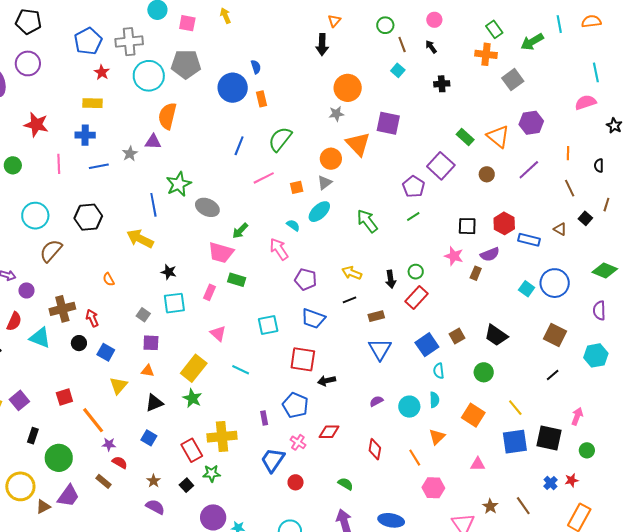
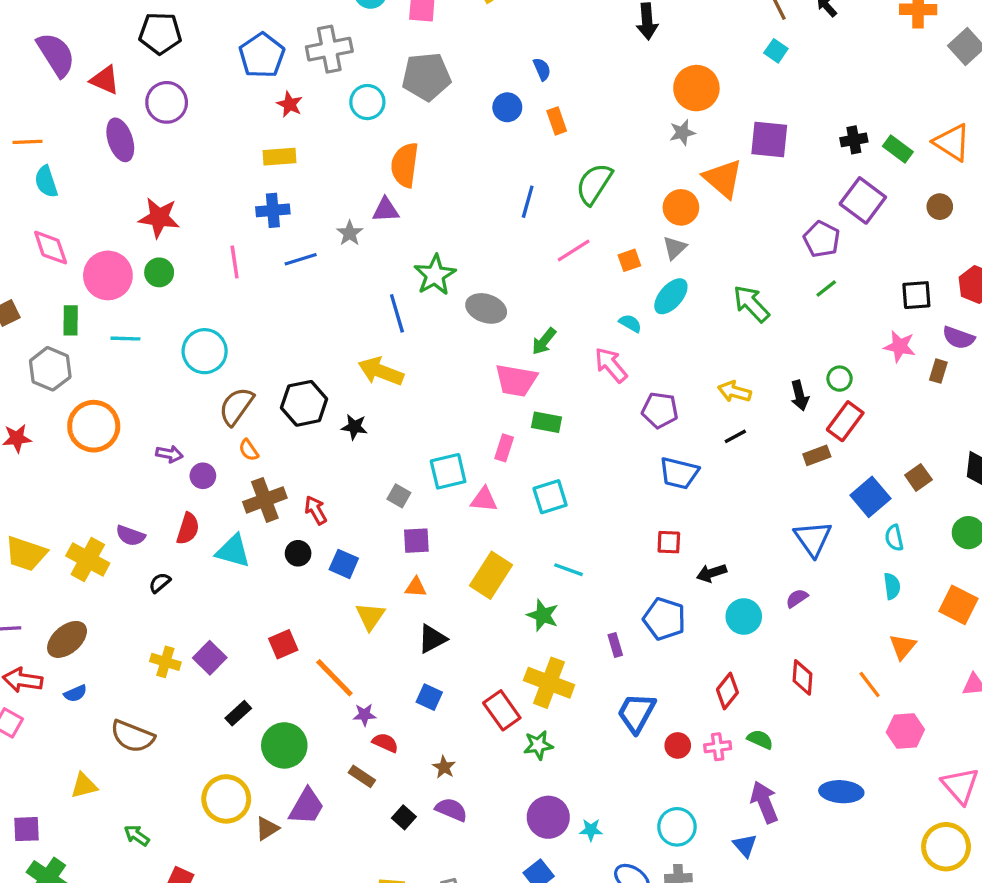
cyan circle: (149, 76) -> (367, 102), size x0.7
black cross: (442, 84) -> (854, 140), moved
blue circle: (233, 88) -> (507, 107), size x0.6
red star: (36, 125) -> (159, 218), moved
black hexagon: (88, 217) -> (304, 403), moved
purple semicircle: (490, 254) -> (959, 338), turned 48
black star: (169, 272) -> (354, 427), moved
orange semicircle: (109, 279) -> (249, 450), moved
brown rectangle: (376, 316) -> (817, 455), moved
cyan square: (268, 325) -> (550, 497), moved
pink triangle: (218, 334) -> (484, 500), moved, turned -30
blue triangle: (380, 349) -> (813, 539), moved
red square: (303, 359) -> (669, 542), size x0.6
green star: (192, 398) -> (543, 615), moved
cyan circle: (409, 407) -> (744, 616), moved
red diamond: (329, 432) -> (727, 691), moved, turned -45
black rectangle: (33, 436) -> (238, 713), turned 35
yellow cross: (222, 437) -> (549, 683), turned 32
pink cross: (298, 442) -> (718, 747), moved, turned -35
black square: (186, 485) -> (404, 817), moved

